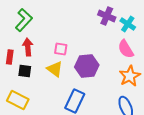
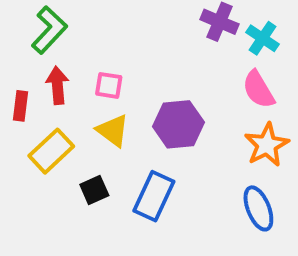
pink square: (61, 49) -> (109, 85), moved
black square: (25, 71) -> (94, 190), moved, turned -32
yellow rectangle: (18, 100) -> (51, 151), moved, turned -70

